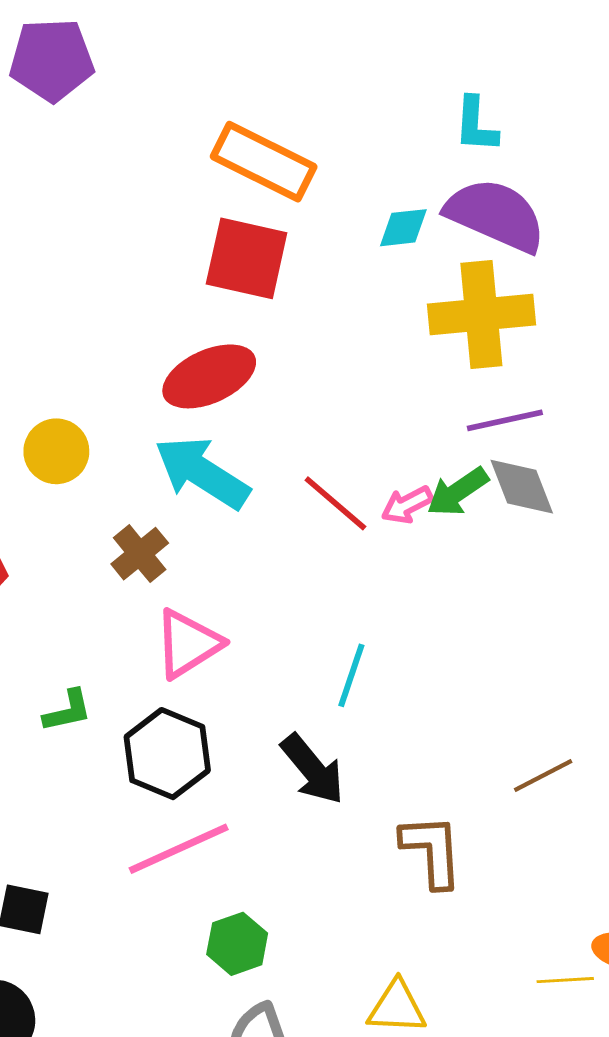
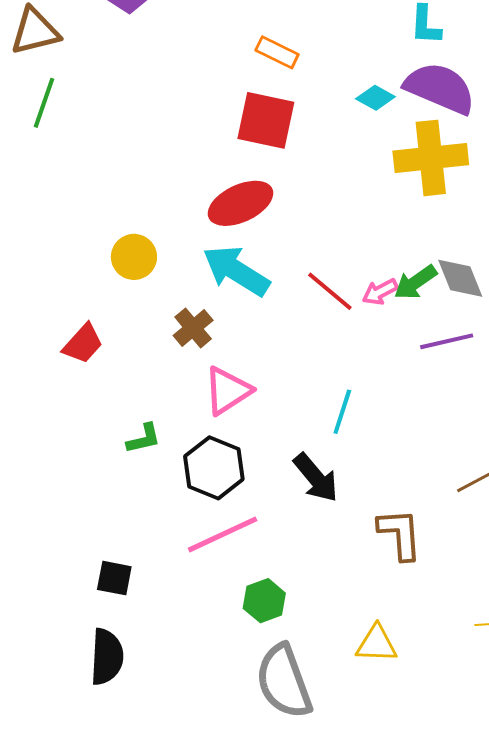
orange rectangle: (264, 162) -> (277, 52), size x0.6
cyan diamond: (403, 228) -> (375, 98), turned 36
purple line: (505, 420) -> (447, 341), moved

